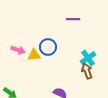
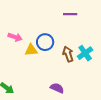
pink arrow: (18, 50) -> (15, 37), moved
brown arrow: (87, 71) -> (68, 54), moved

